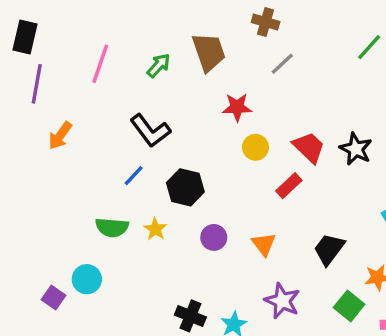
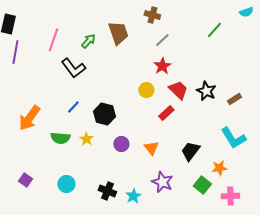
red star: (237, 107) -> (162, 66), moved, turned -30
black L-shape: (150, 131) -> (73, 68), moved
orange arrow: (60, 136) -> (29, 118), moved, size x1.5
cyan circle: (87, 279) -> (66, 184), moved

